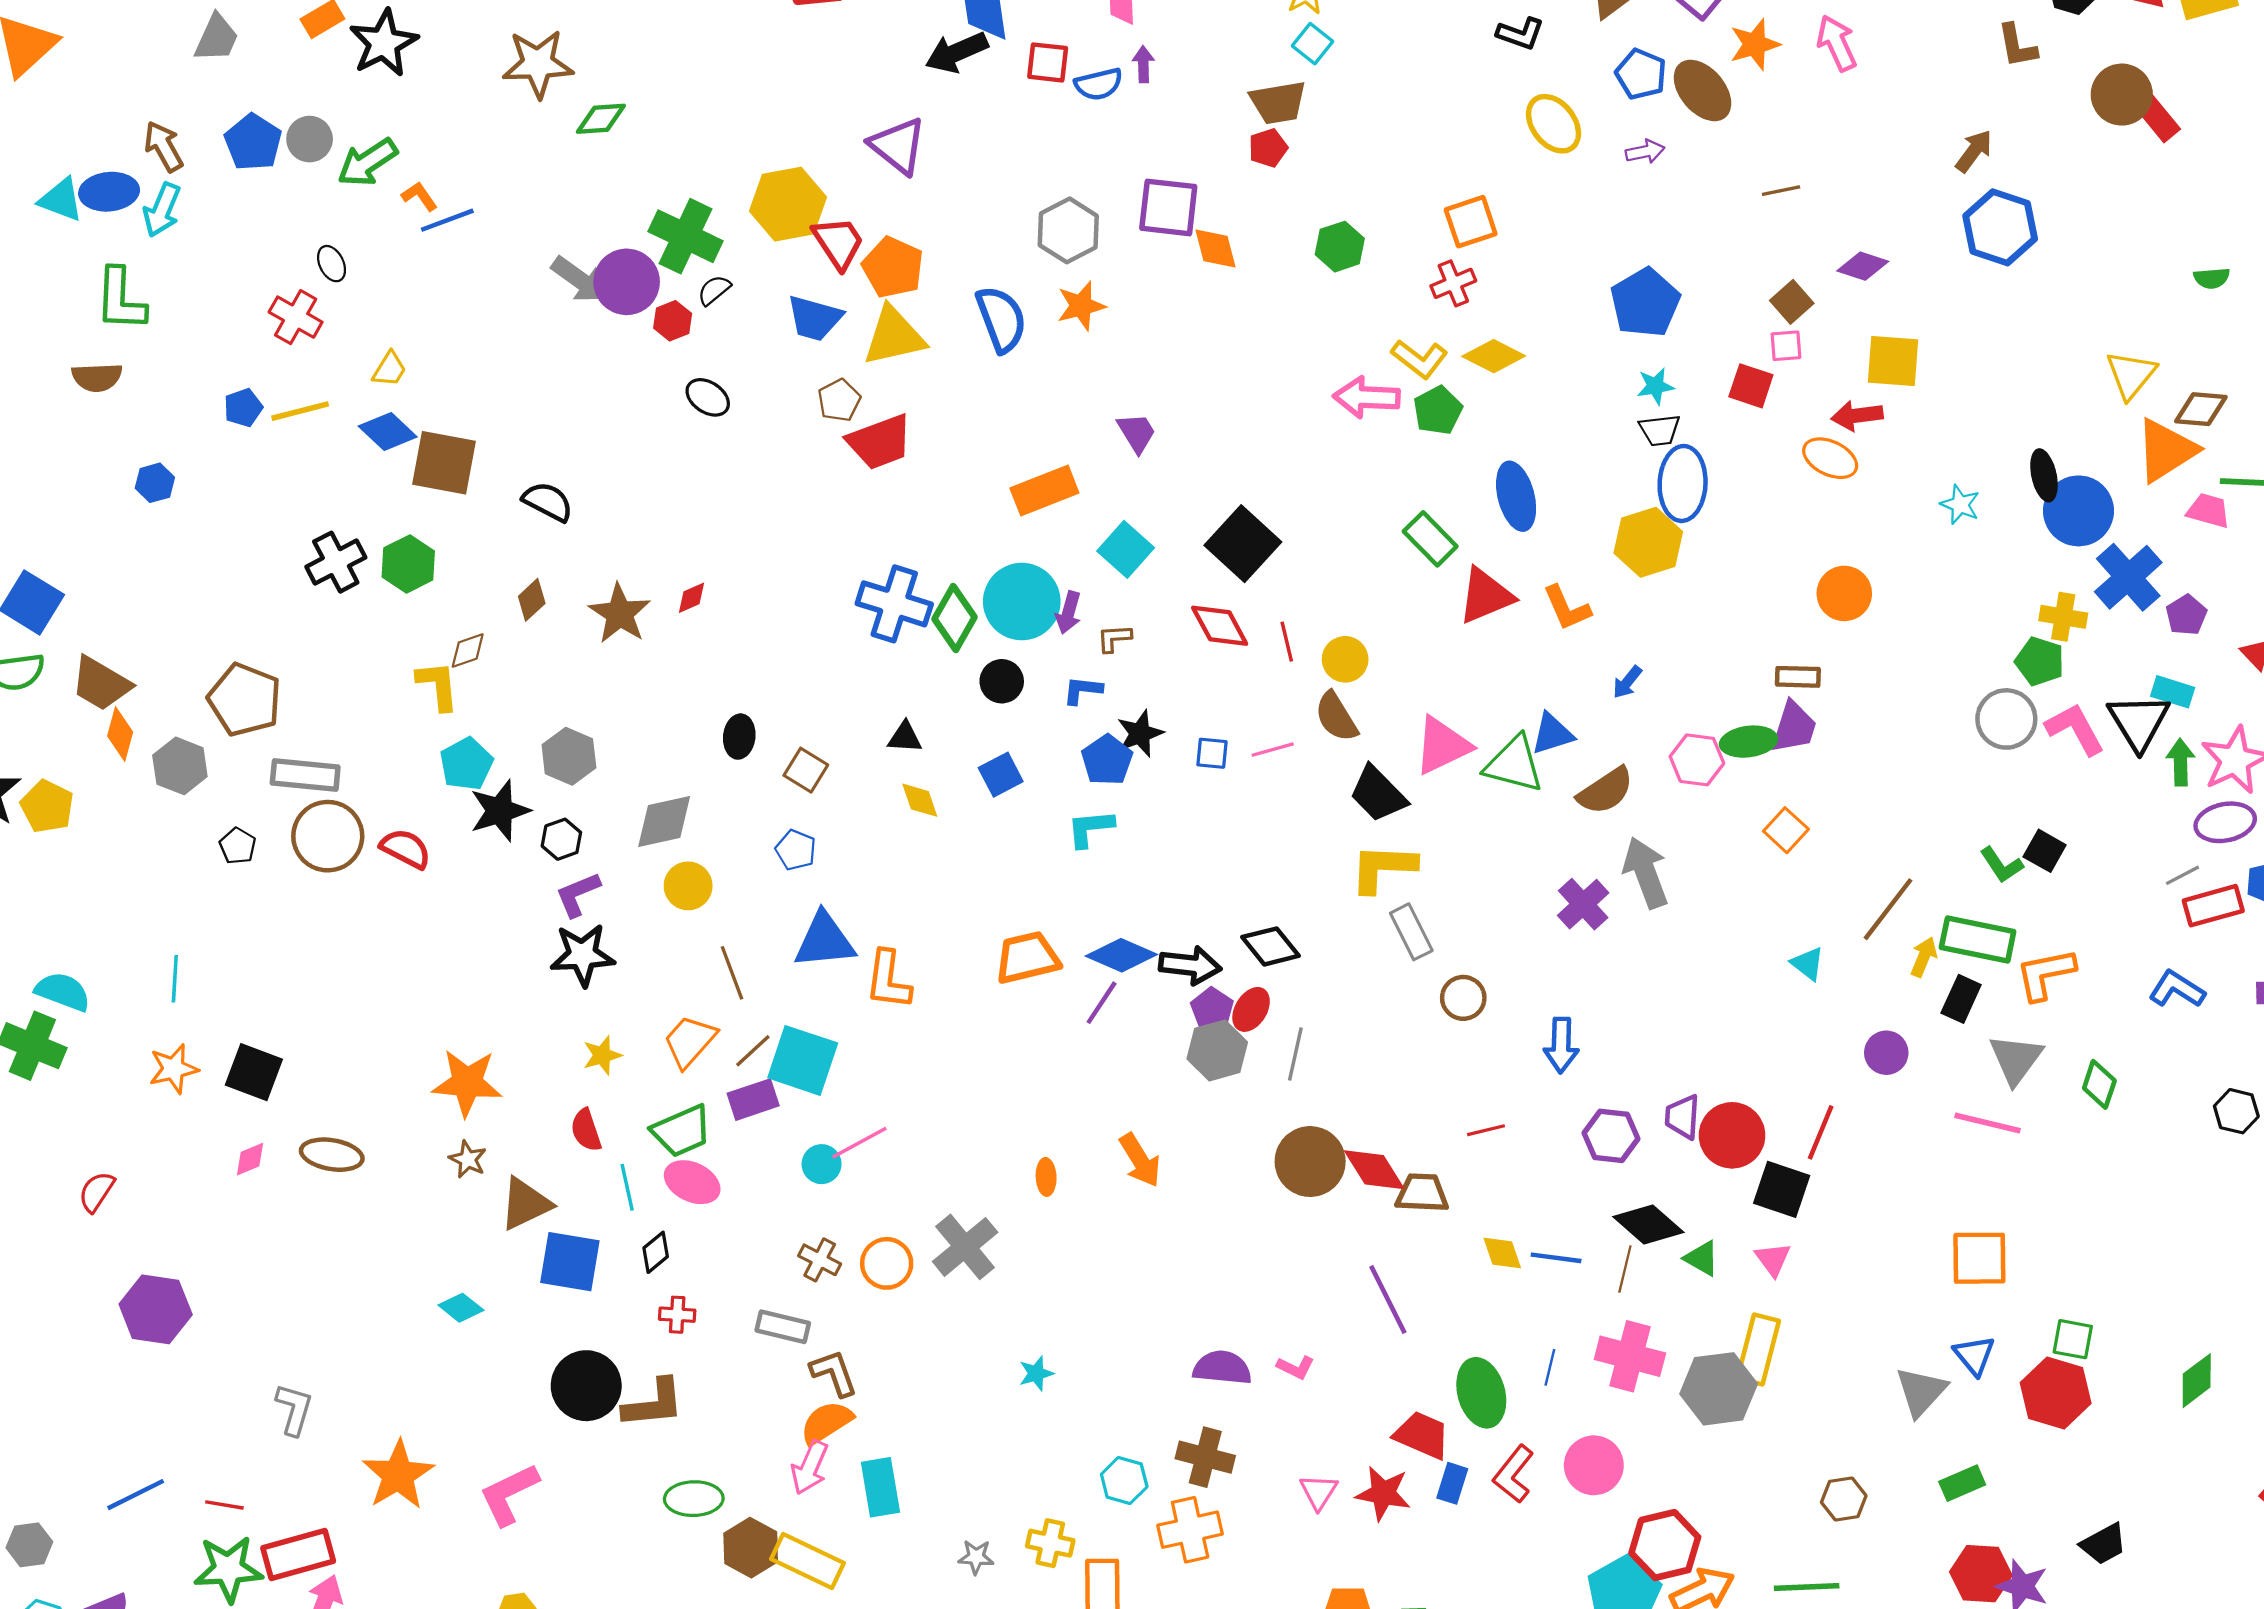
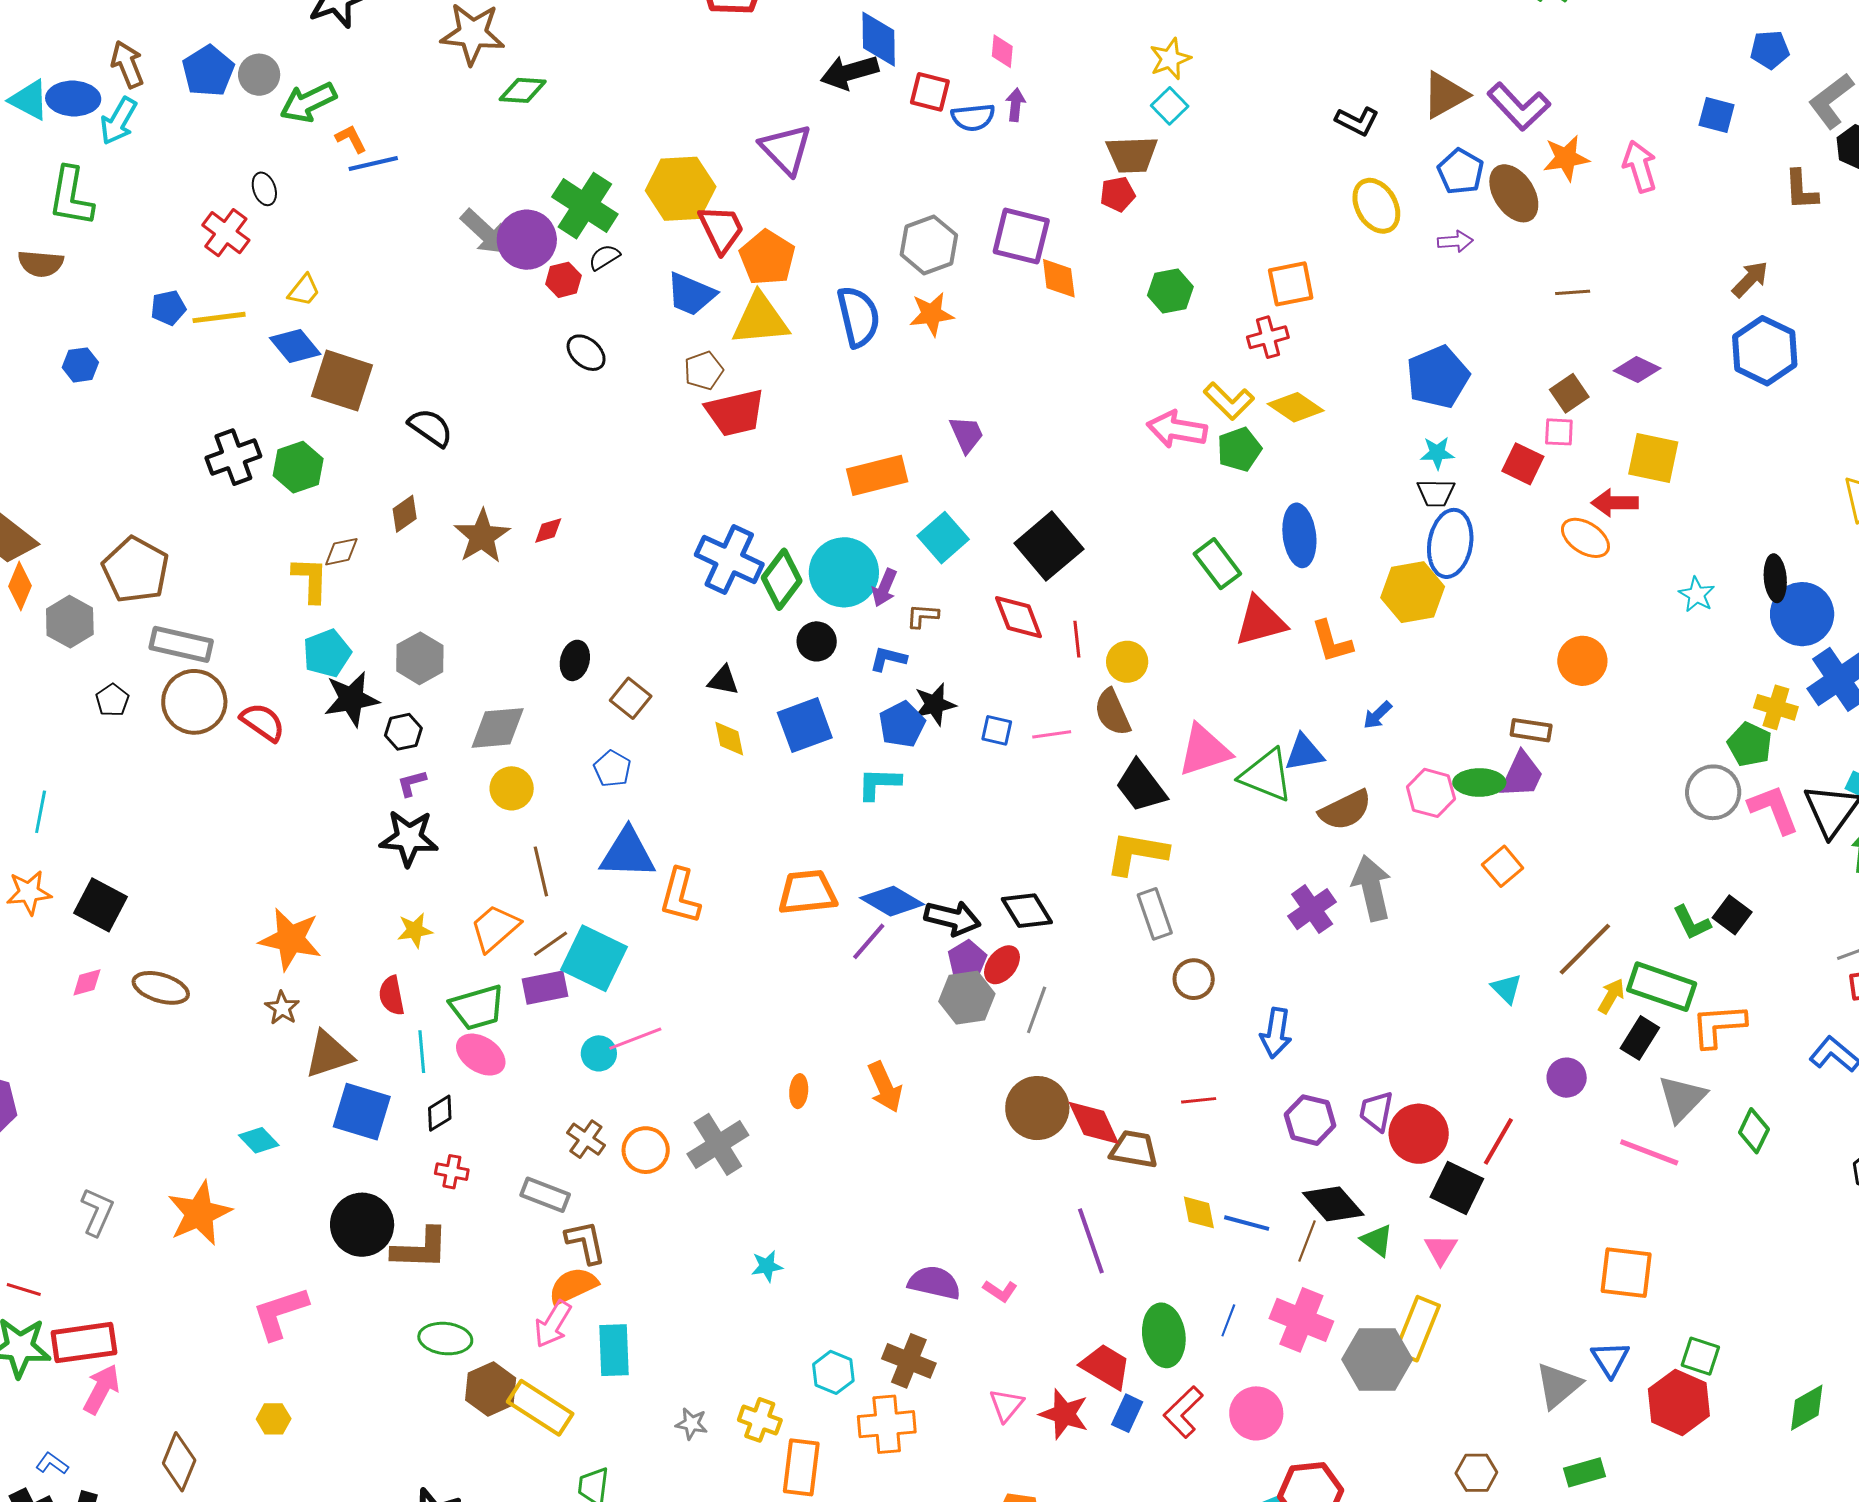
blue square: (1001, 775) -> (805, 725), size x1.4
purple L-shape: (578, 894) -> (412, 783), size x0.7
orange star: (398, 1475) -> (199, 1213), moved

